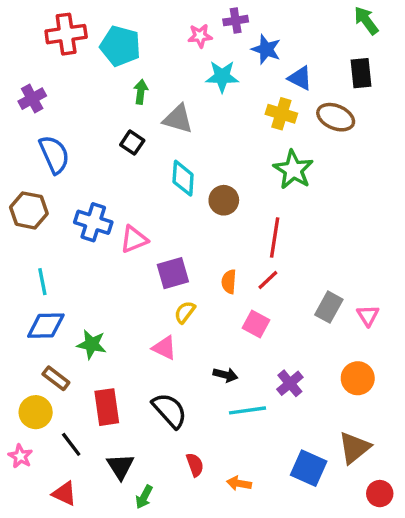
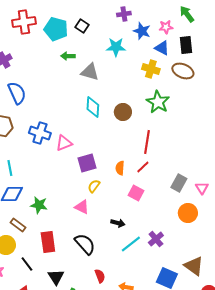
green arrow: (366, 21) -> (187, 14), moved
pink star: (200, 36) -> (166, 27), moved
black rectangle: (361, 73) -> (186, 45), moved
green arrow: (141, 92) -> (68, 56), turned -96
black square: (132, 143) -> (82, 26), moved
brown circle: (224, 200) -> (123, 112), moved
orange circle: (358, 378) -> (188, 213), moved
purple cross: (290, 383) -> (156, 239), moved
cyan line: (248, 410) -> (131, 244), turned -30
brown triangle: (354, 448) -> (194, 266), turned -45

